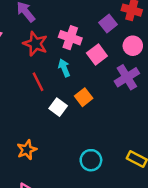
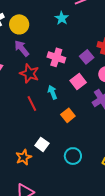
pink cross: (70, 38) -> (56, 57), moved
white square: (58, 107) -> (42, 144), moved
cyan circle: (91, 160) -> (73, 156), moved

